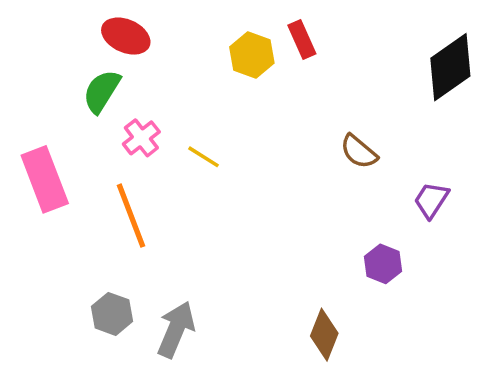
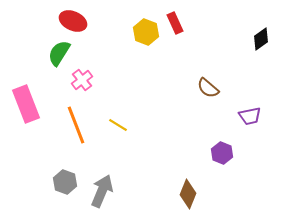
black diamond: (450, 67) -> (261, 39), size x0.6
yellow line: (203, 157) -> (118, 125), moved
purple trapezoid: (431, 200) -> (250, 116), turned -135

